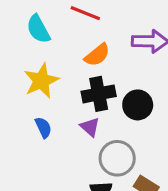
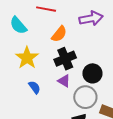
black circle: (138, 105) -> (92, 73), moved

